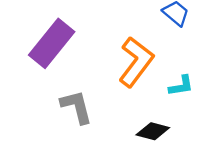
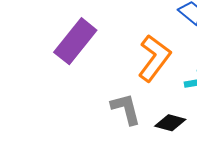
gray L-shape: (76, 107) -> (126, 109), moved

